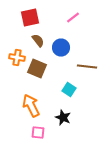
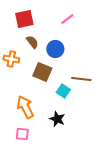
brown line: (87, 66) -> (81, 79), moved
brown square: (37, 68) -> (42, 72), moved
pink square: (38, 132) -> (22, 134), moved

